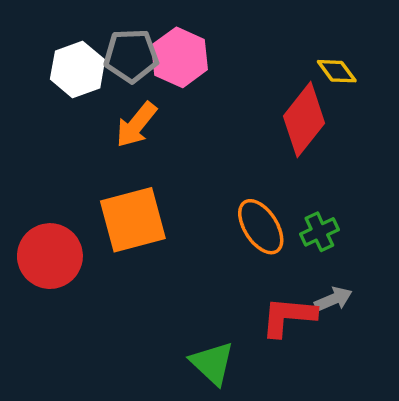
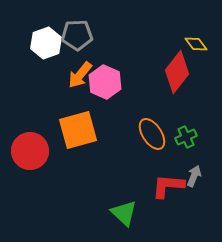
pink hexagon: (180, 57) -> (105, 82), moved
gray arrow: (333, 299) -> (194, 176), turned -45

